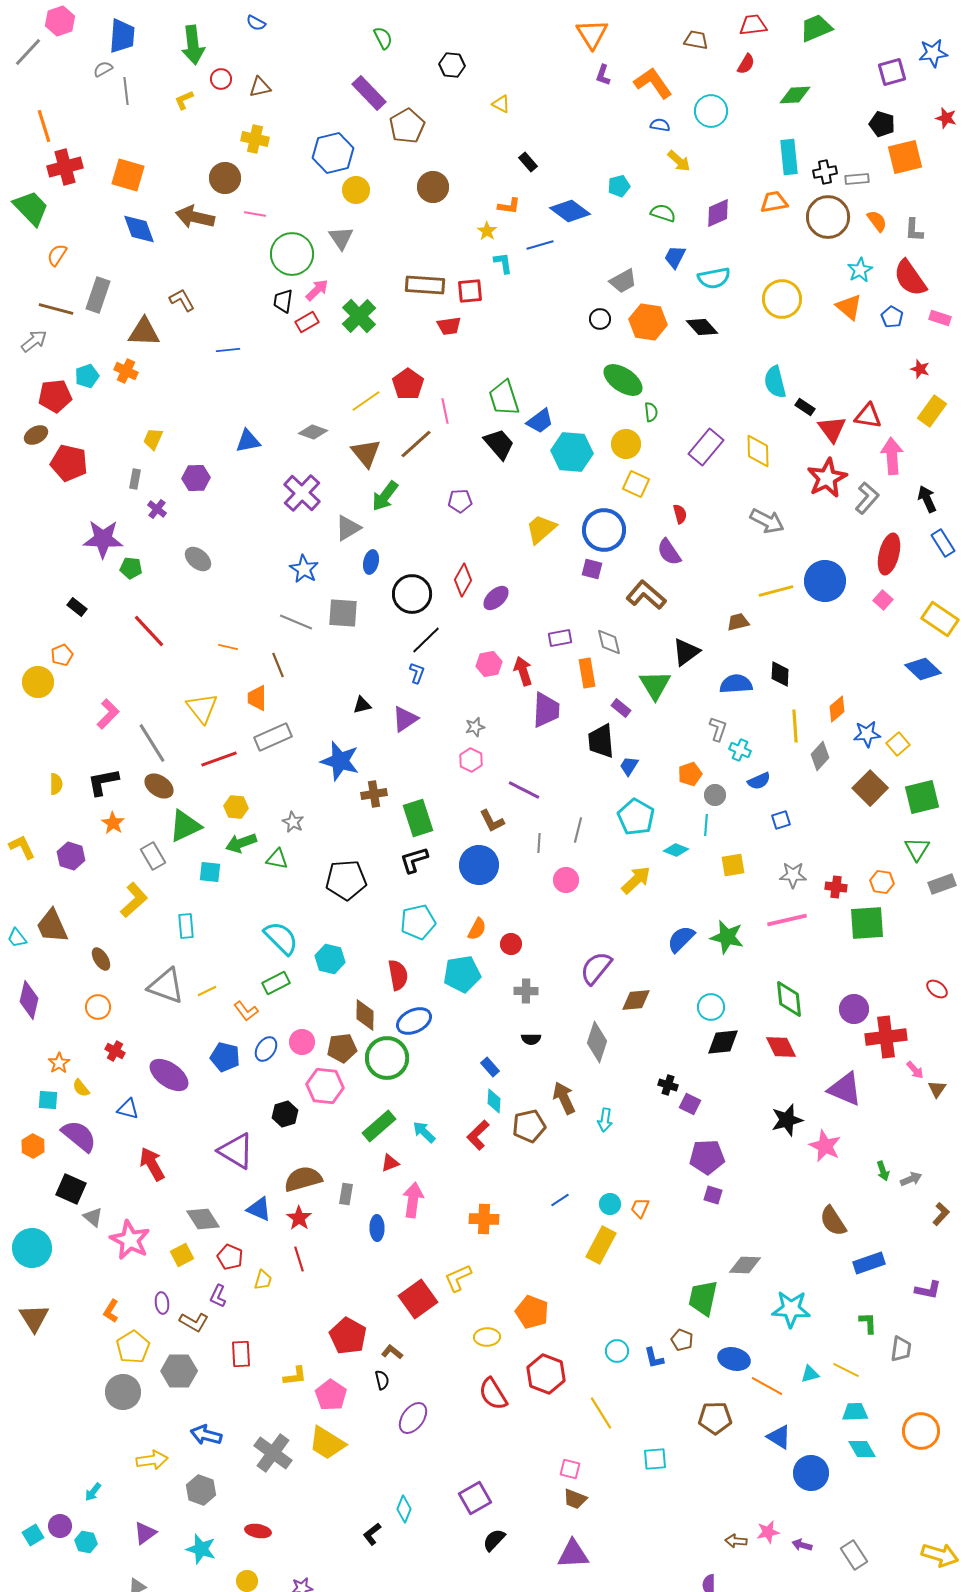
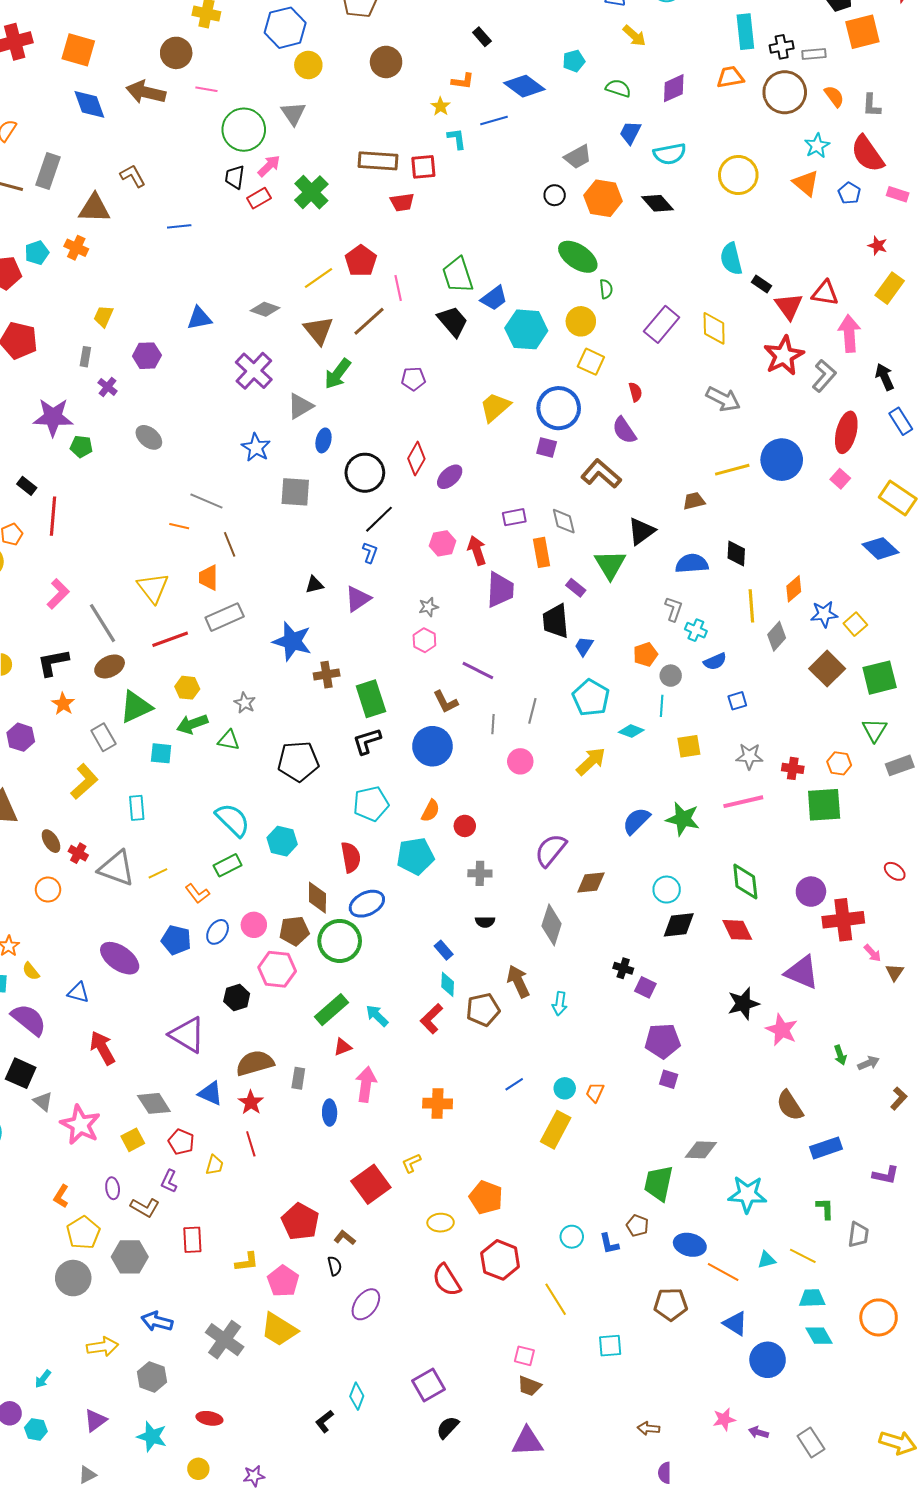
gray line: (296, 622) -> (206, 501), moved
red line: (149, 631) -> (53, 516), moved, turned 48
brown ellipse: (159, 786) -> (110, 666), turned -60
red cross: (115, 1051) -> (78, 853), moved
yellow L-shape: (458, 1278) -> (411, 1163), size x0.7
brown arrow: (736, 1541) -> (648, 1428), moved

